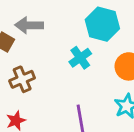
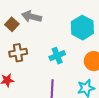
cyan cross: (80, 58) -> (57, 56), moved

